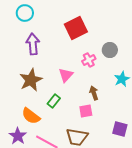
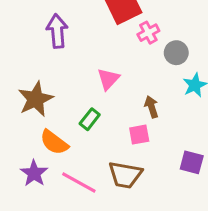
gray circle: (110, 50) -> (176, 53), moved
pink cross: (89, 60) -> (148, 33), moved
brown star: (31, 80) -> (36, 99), moved

